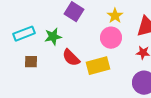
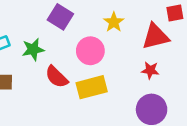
pink circle: (111, 38) -> (90, 51), moved

